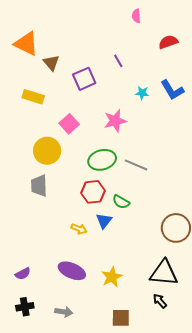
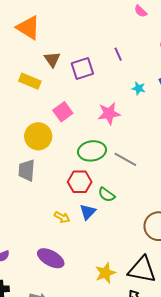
pink semicircle: (136, 16) -> (141, 11), turned -48
brown triangle: (51, 63) -> (52, 59), moved
yellow star: (112, 277) -> (105, 273), moved

